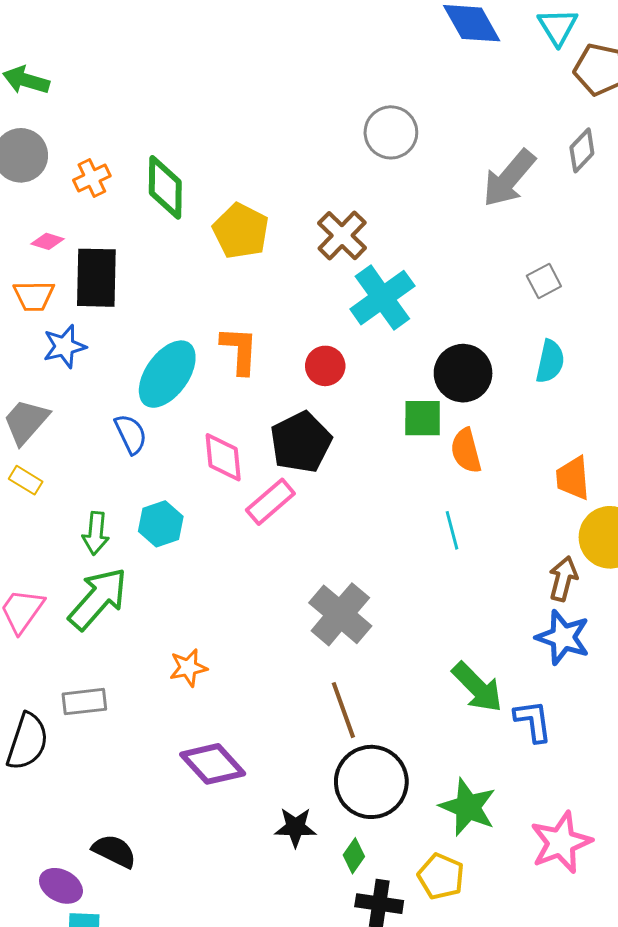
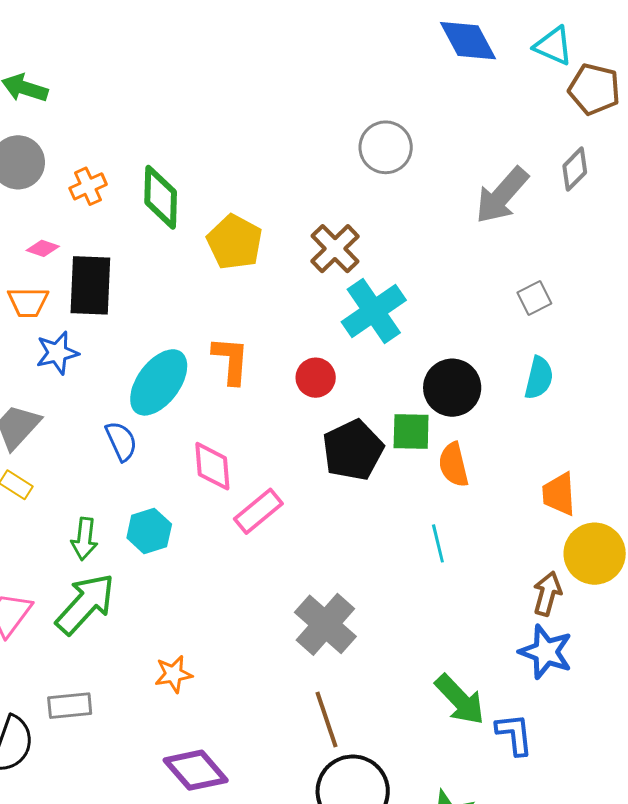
cyan triangle: (558, 27) -> (553, 46), turned -36
black pentagon: (301, 442) -> (353, 450), moved

